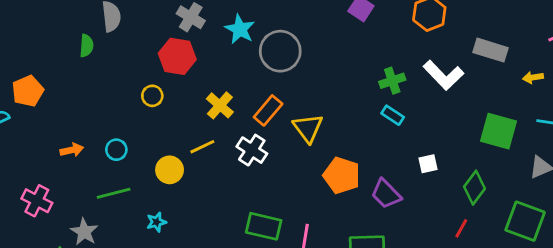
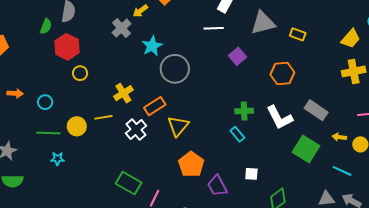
red hexagon: (177, 56) -> (67, 47), moved
green square: (498, 131) -> (306, 149), moved
green line: (114, 193) -> (48, 133), moved

